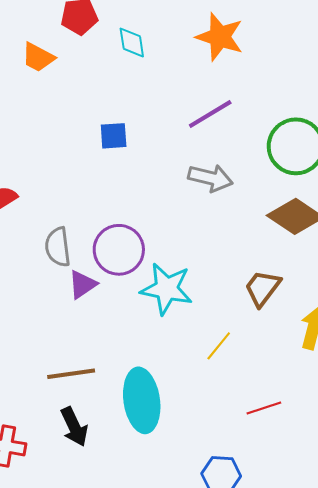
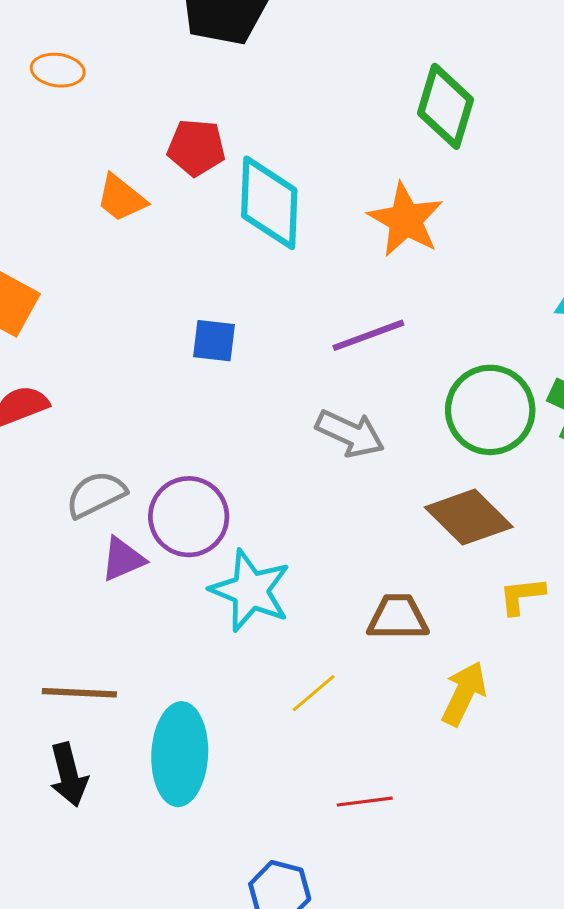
cyan diamond: (132, 42) -> (269, 203), size x1.8
gray semicircle: (58, 247) -> (96, 494), turned 60
brown trapezoid: (263, 288) -> (398, 617), turned 42

